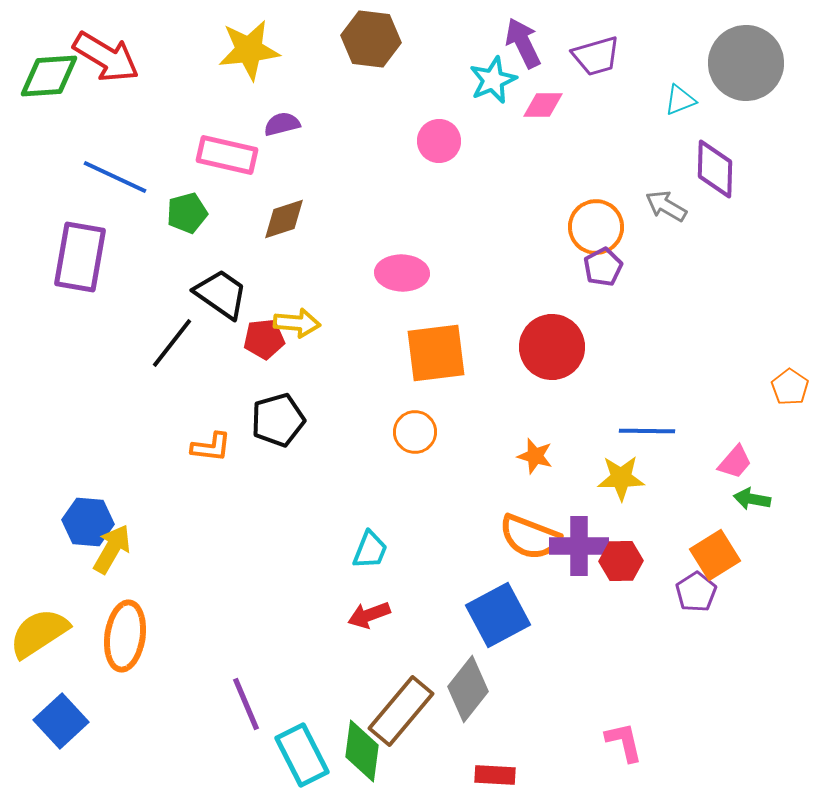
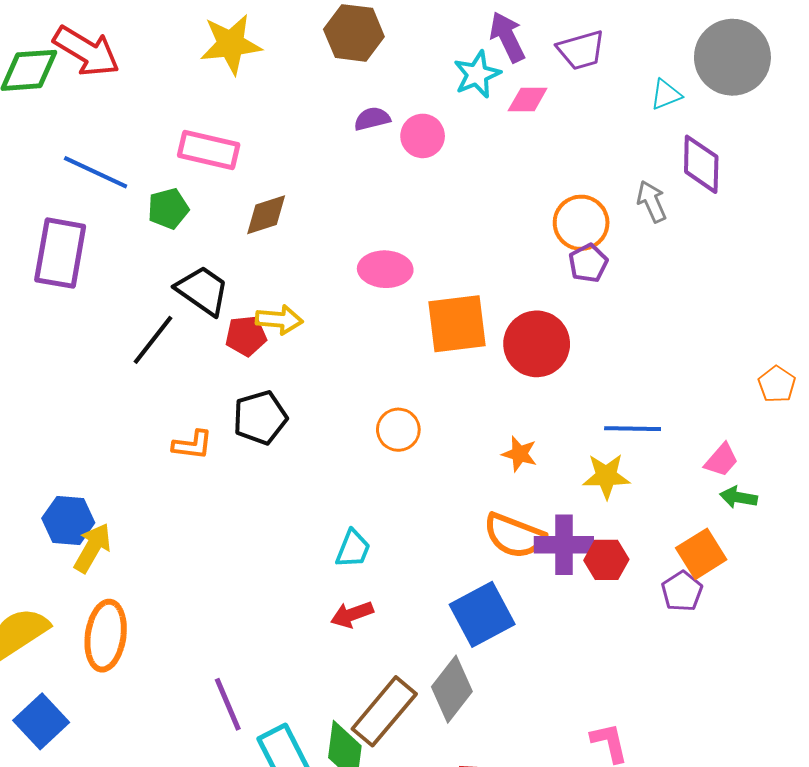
purple semicircle: (282, 124) -> (372, 119), moved
gray arrow: (666, 206) -> (652, 202), turned 36
orange square: (436, 353) -> (457, 324), moved

